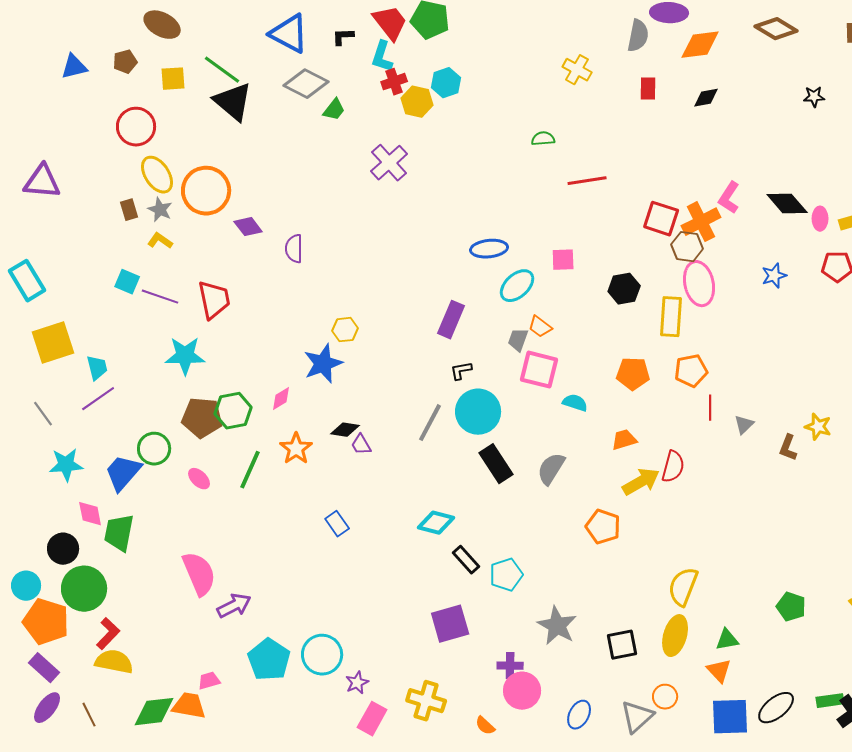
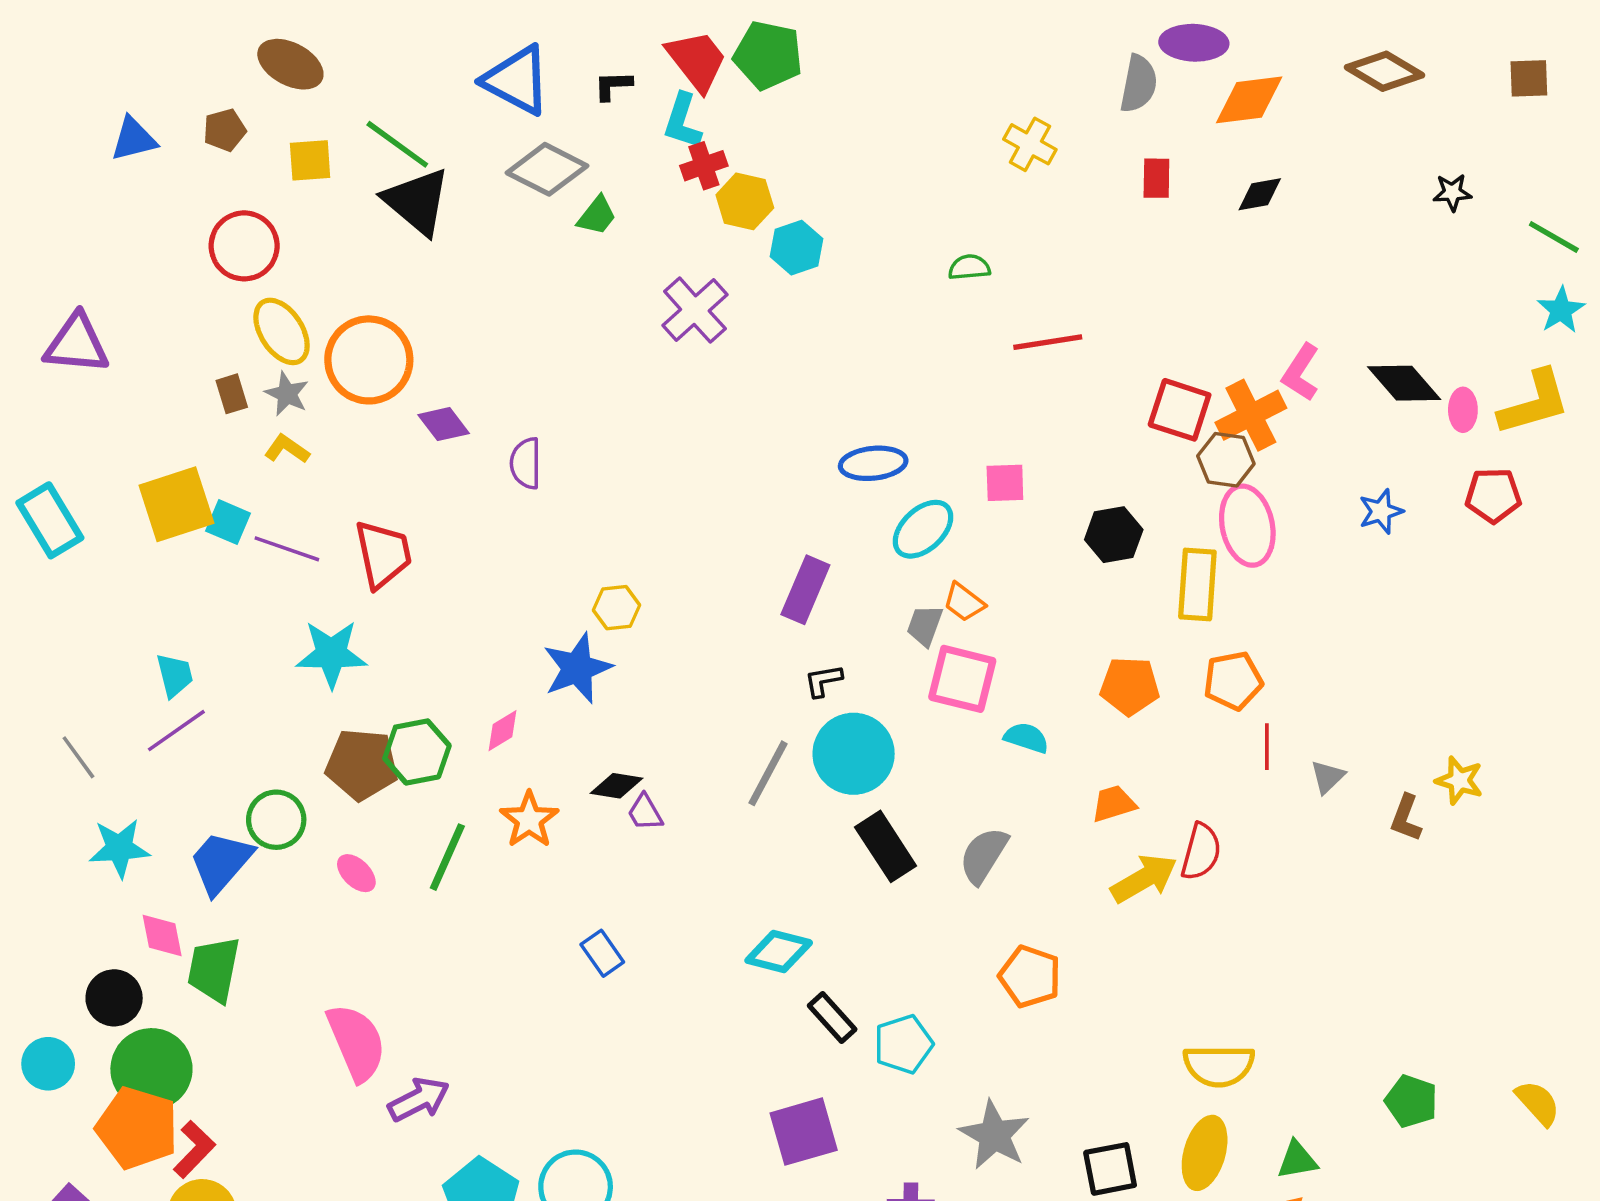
cyan hexagon: (446, 83) -> (797, 248), moved
yellow square: (53, 343) -> (176, 504), moved
orange pentagon: (603, 527) -> (1030, 976), moved
yellow semicircle: (683, 587) -> (1219, 1066), turned -111
orange pentagon: (46, 622) -> (137, 1128), moved

